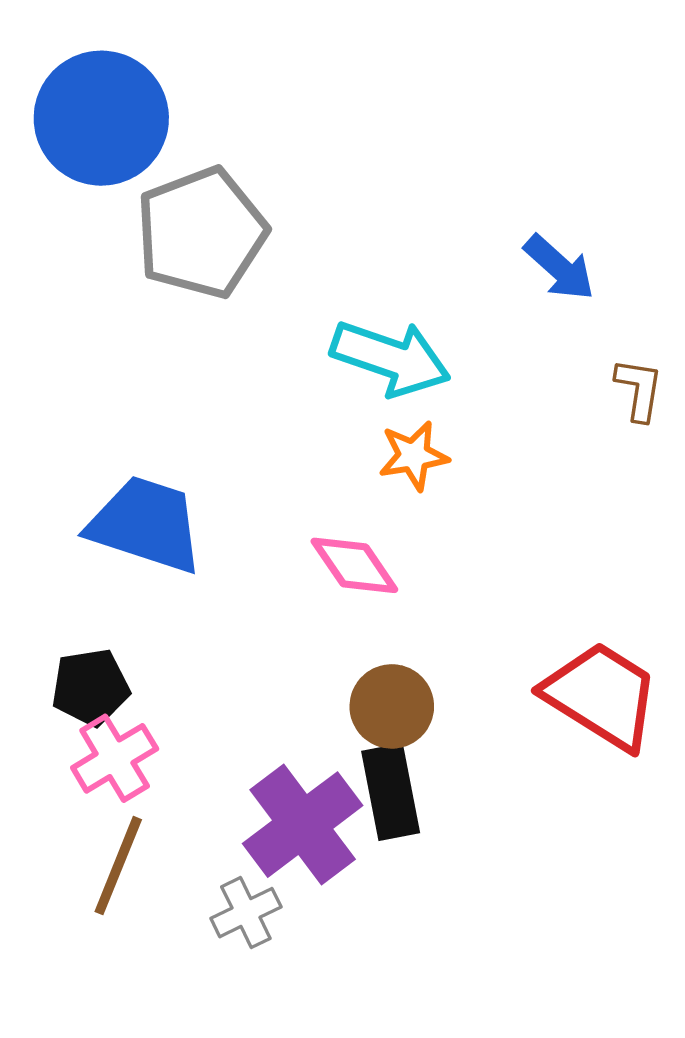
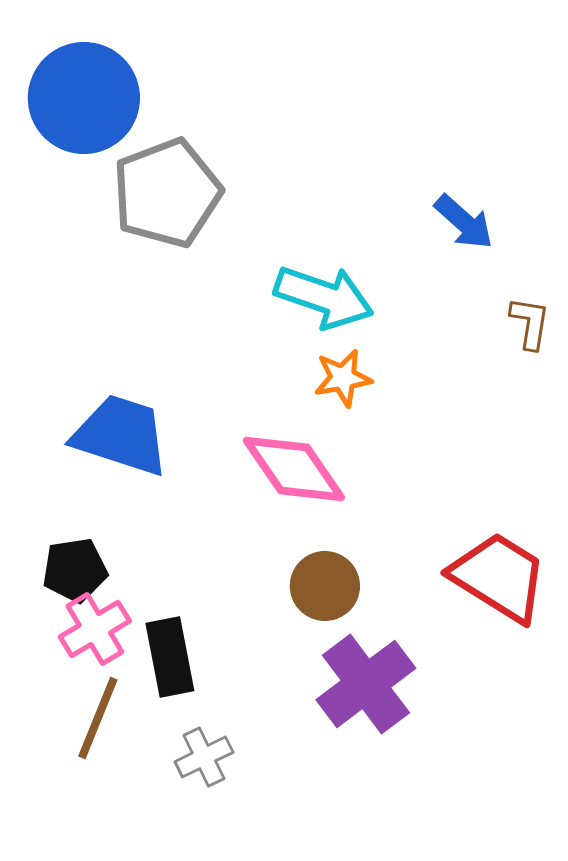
pink diamond: (354, 565) -> (294, 469), size x1.4
black rectangle: (391, 792) -> (170, 657), moved
purple cross: (303, 825) -> (366, 684), moved

